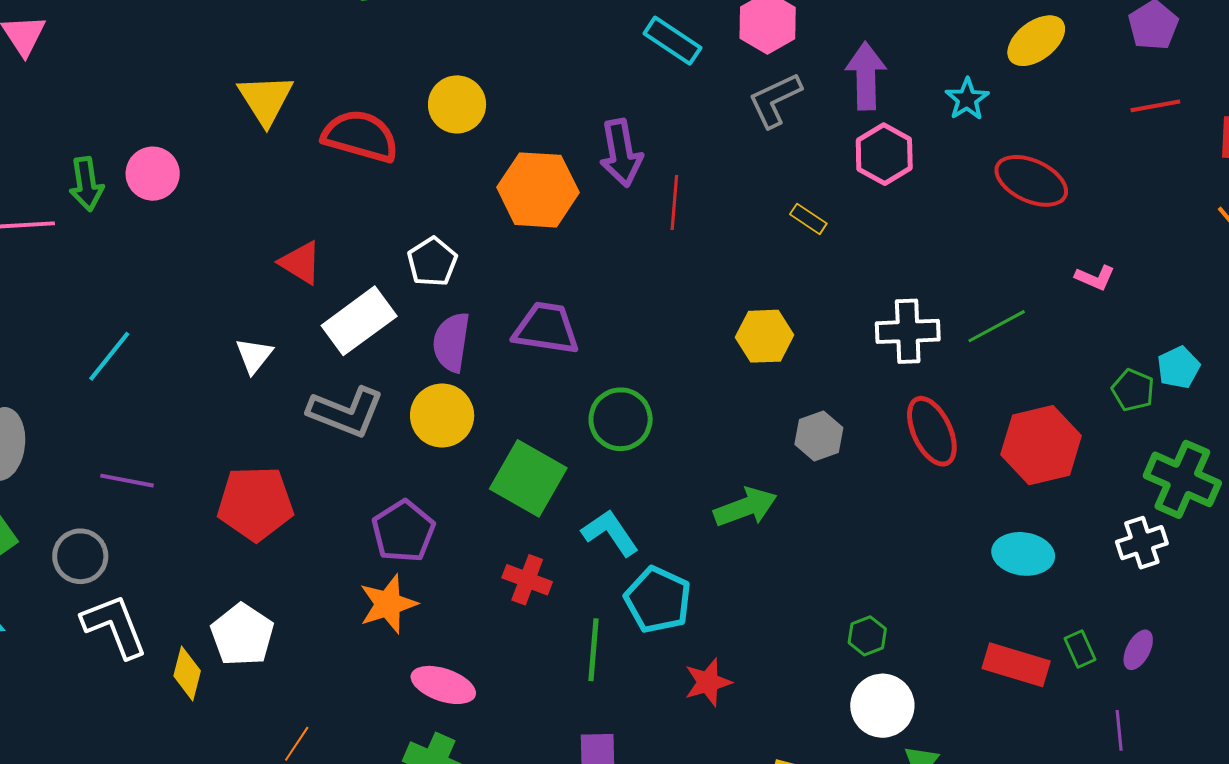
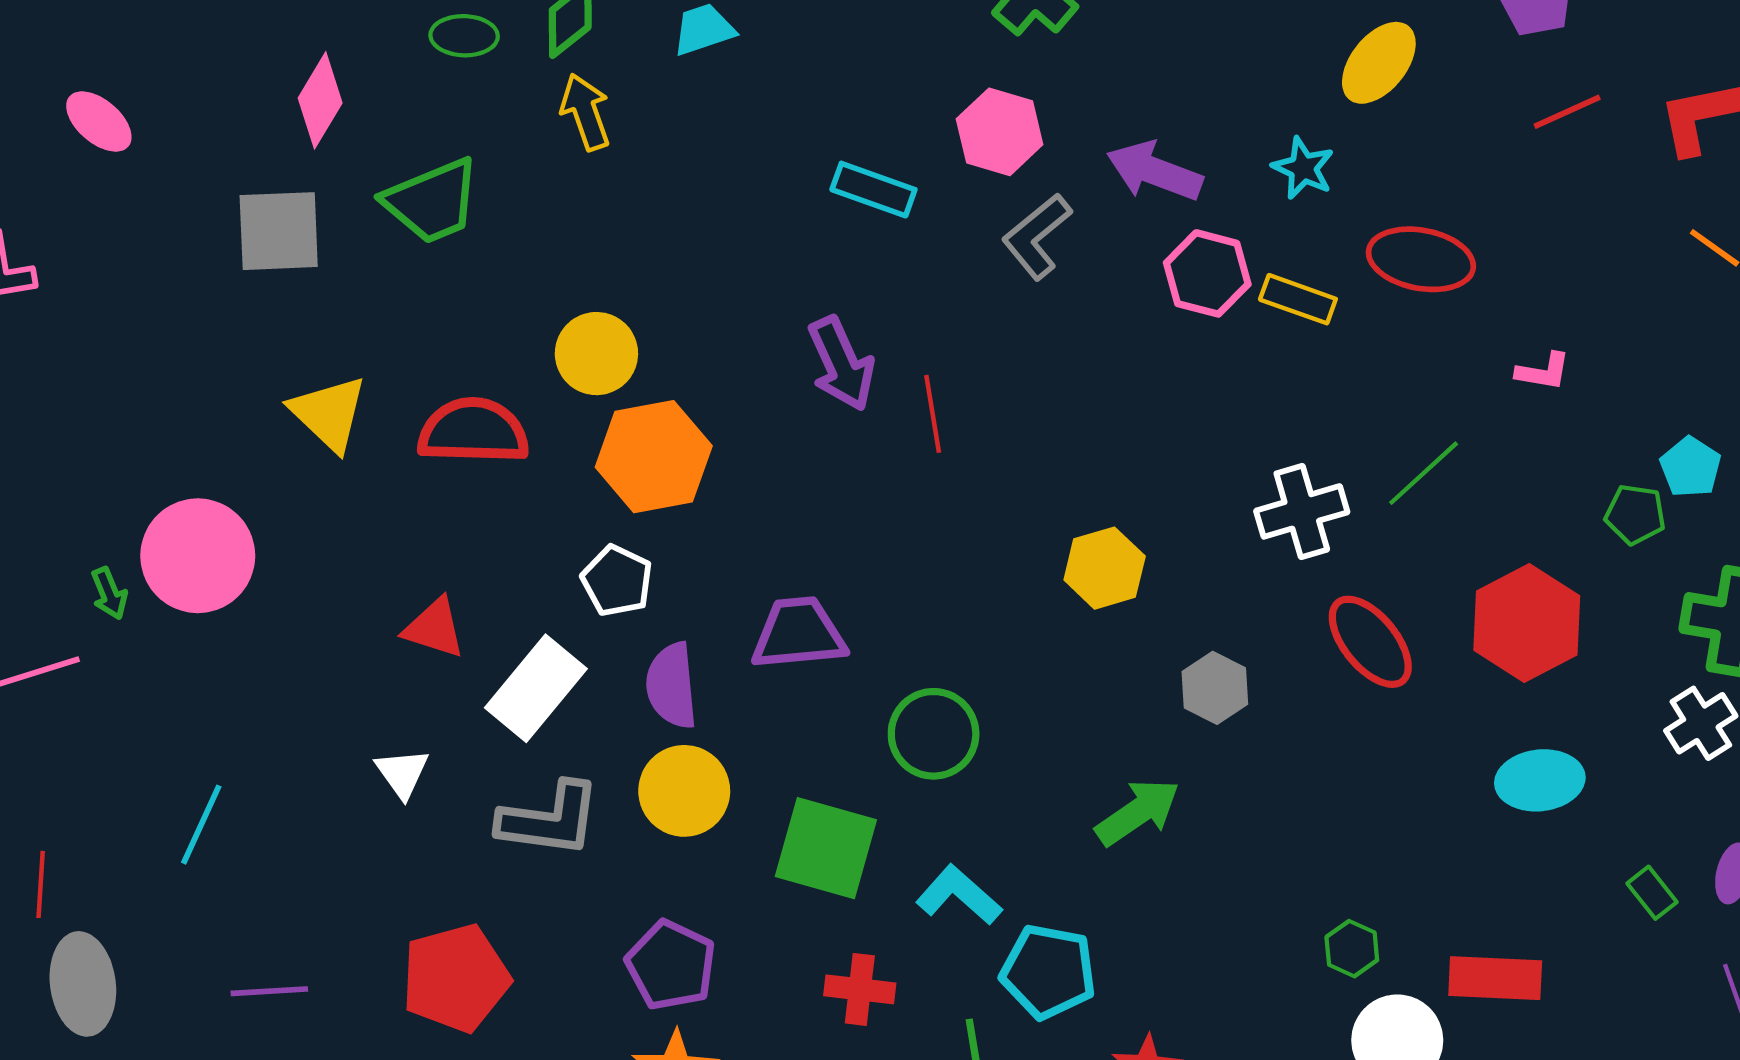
purple arrow: (866, 76) -> (1155, 171), turned -54
pink circle: (153, 174) -> (198, 556), size x1.5
green arrow: (86, 184) -> (109, 593), size x0.7
orange hexagon: (538, 190) -> (654, 457), moved
yellow rectangle: (808, 219) -> (1298, 299), moved, size x1.4
red rectangle: (1016, 665) -> (1495, 978), moved

